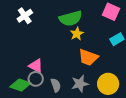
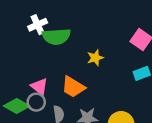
green semicircle: (71, 18) -> (56, 36), moved
orange trapezoid: (88, 57) -> (73, 87), moved

